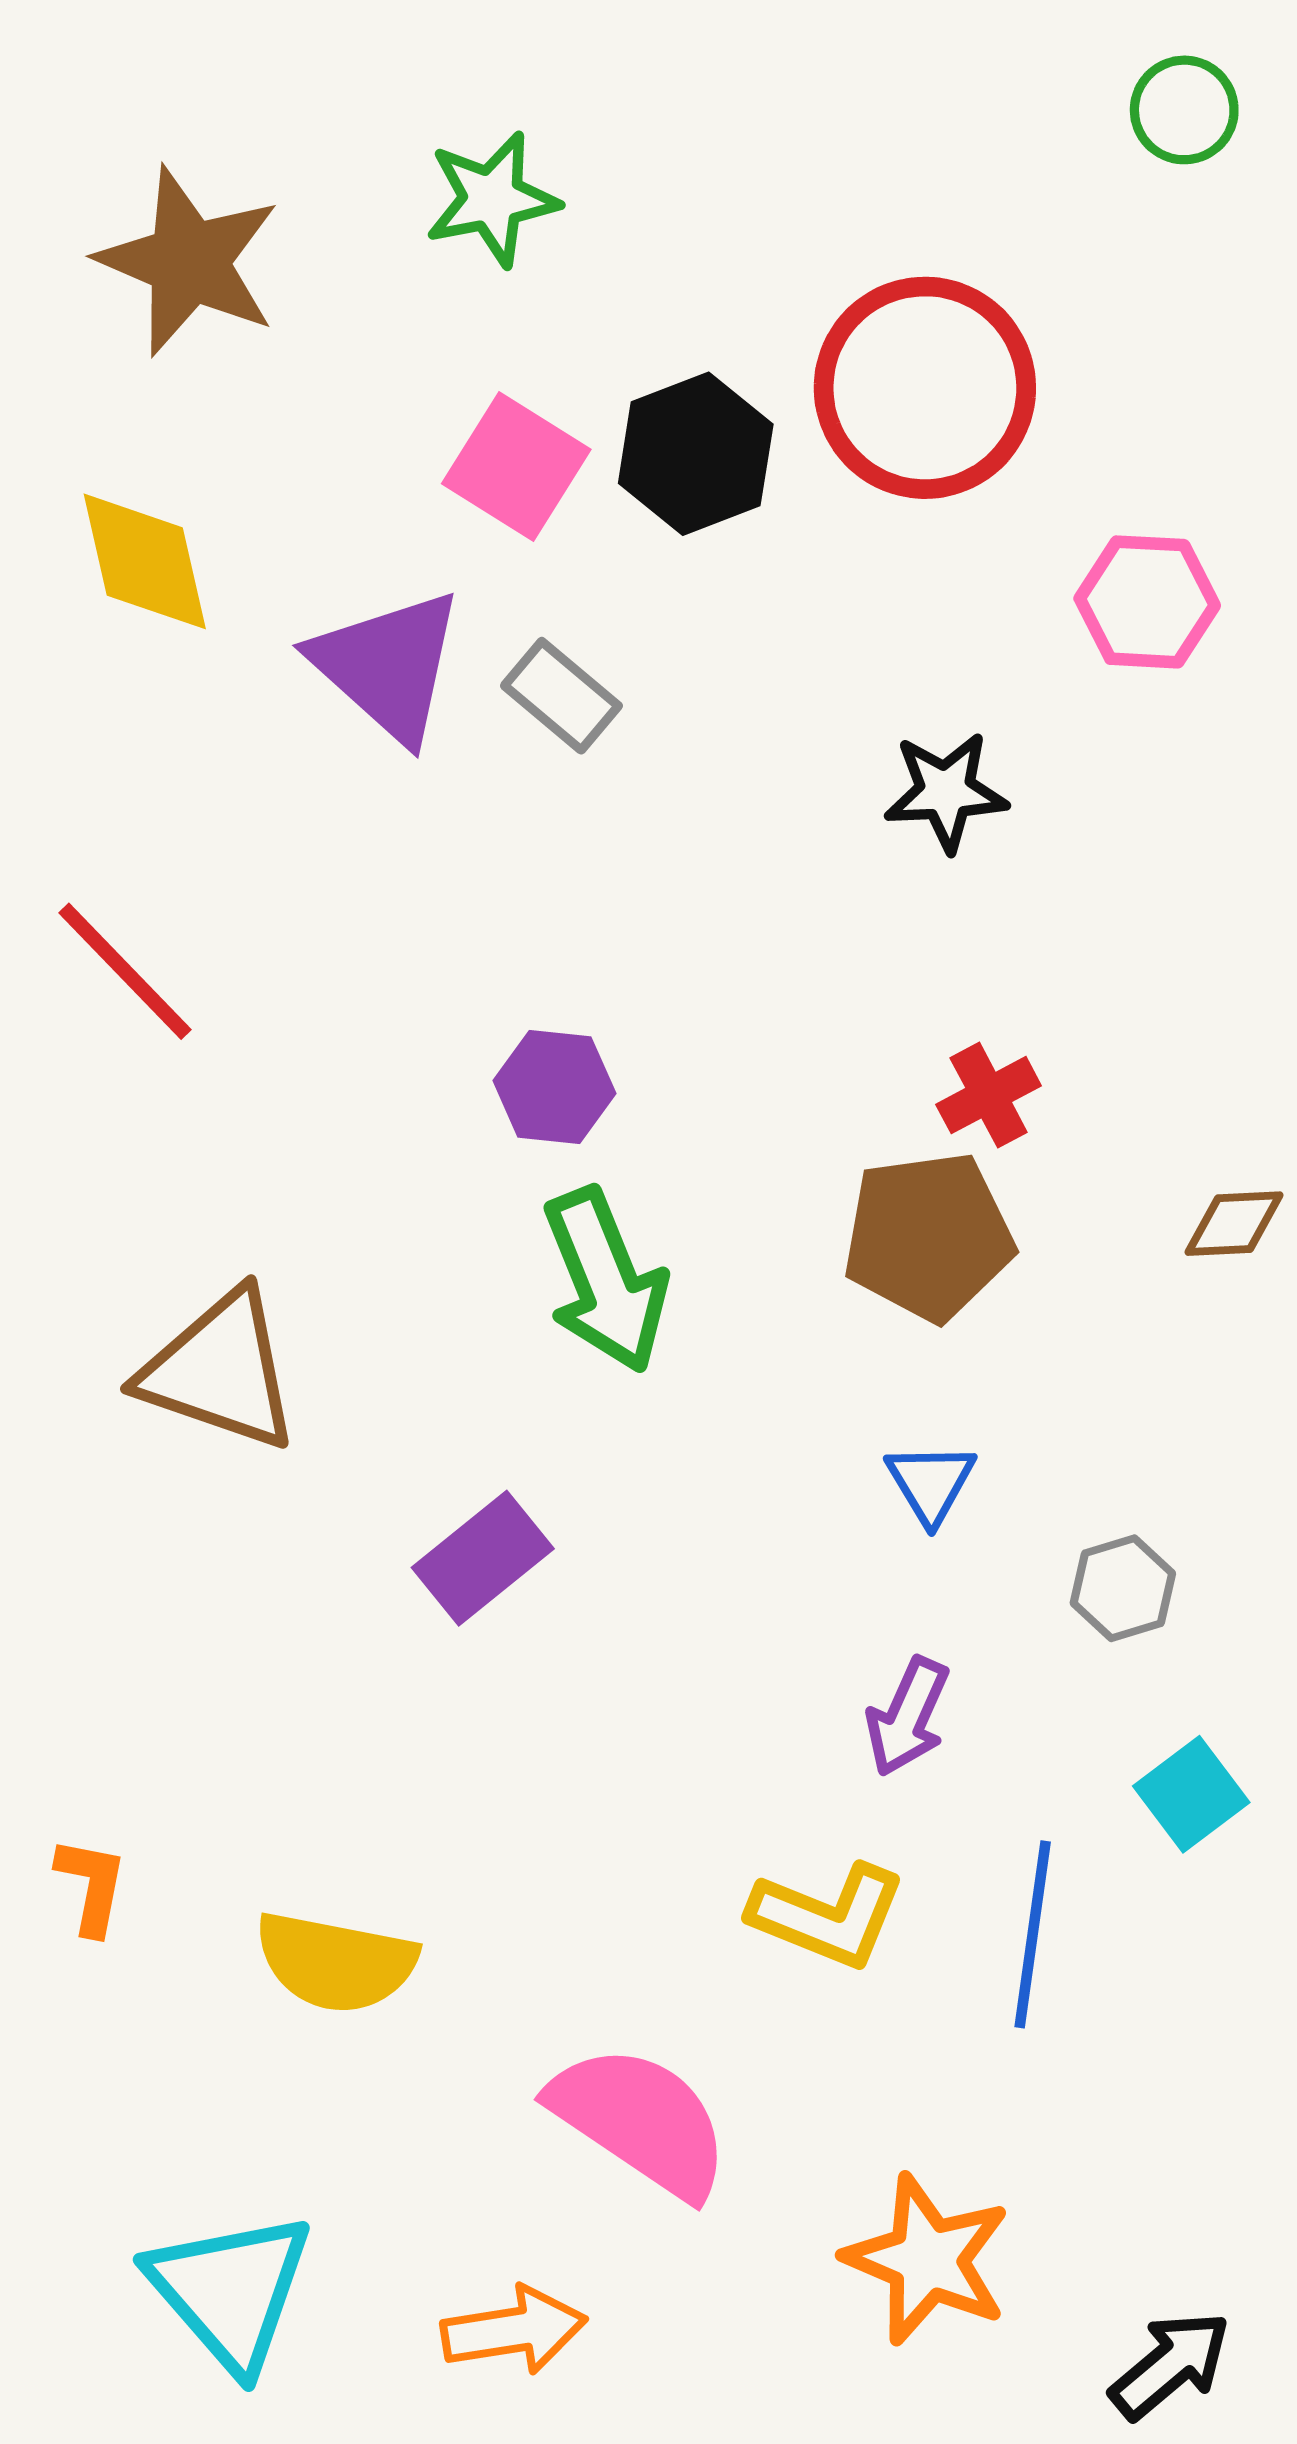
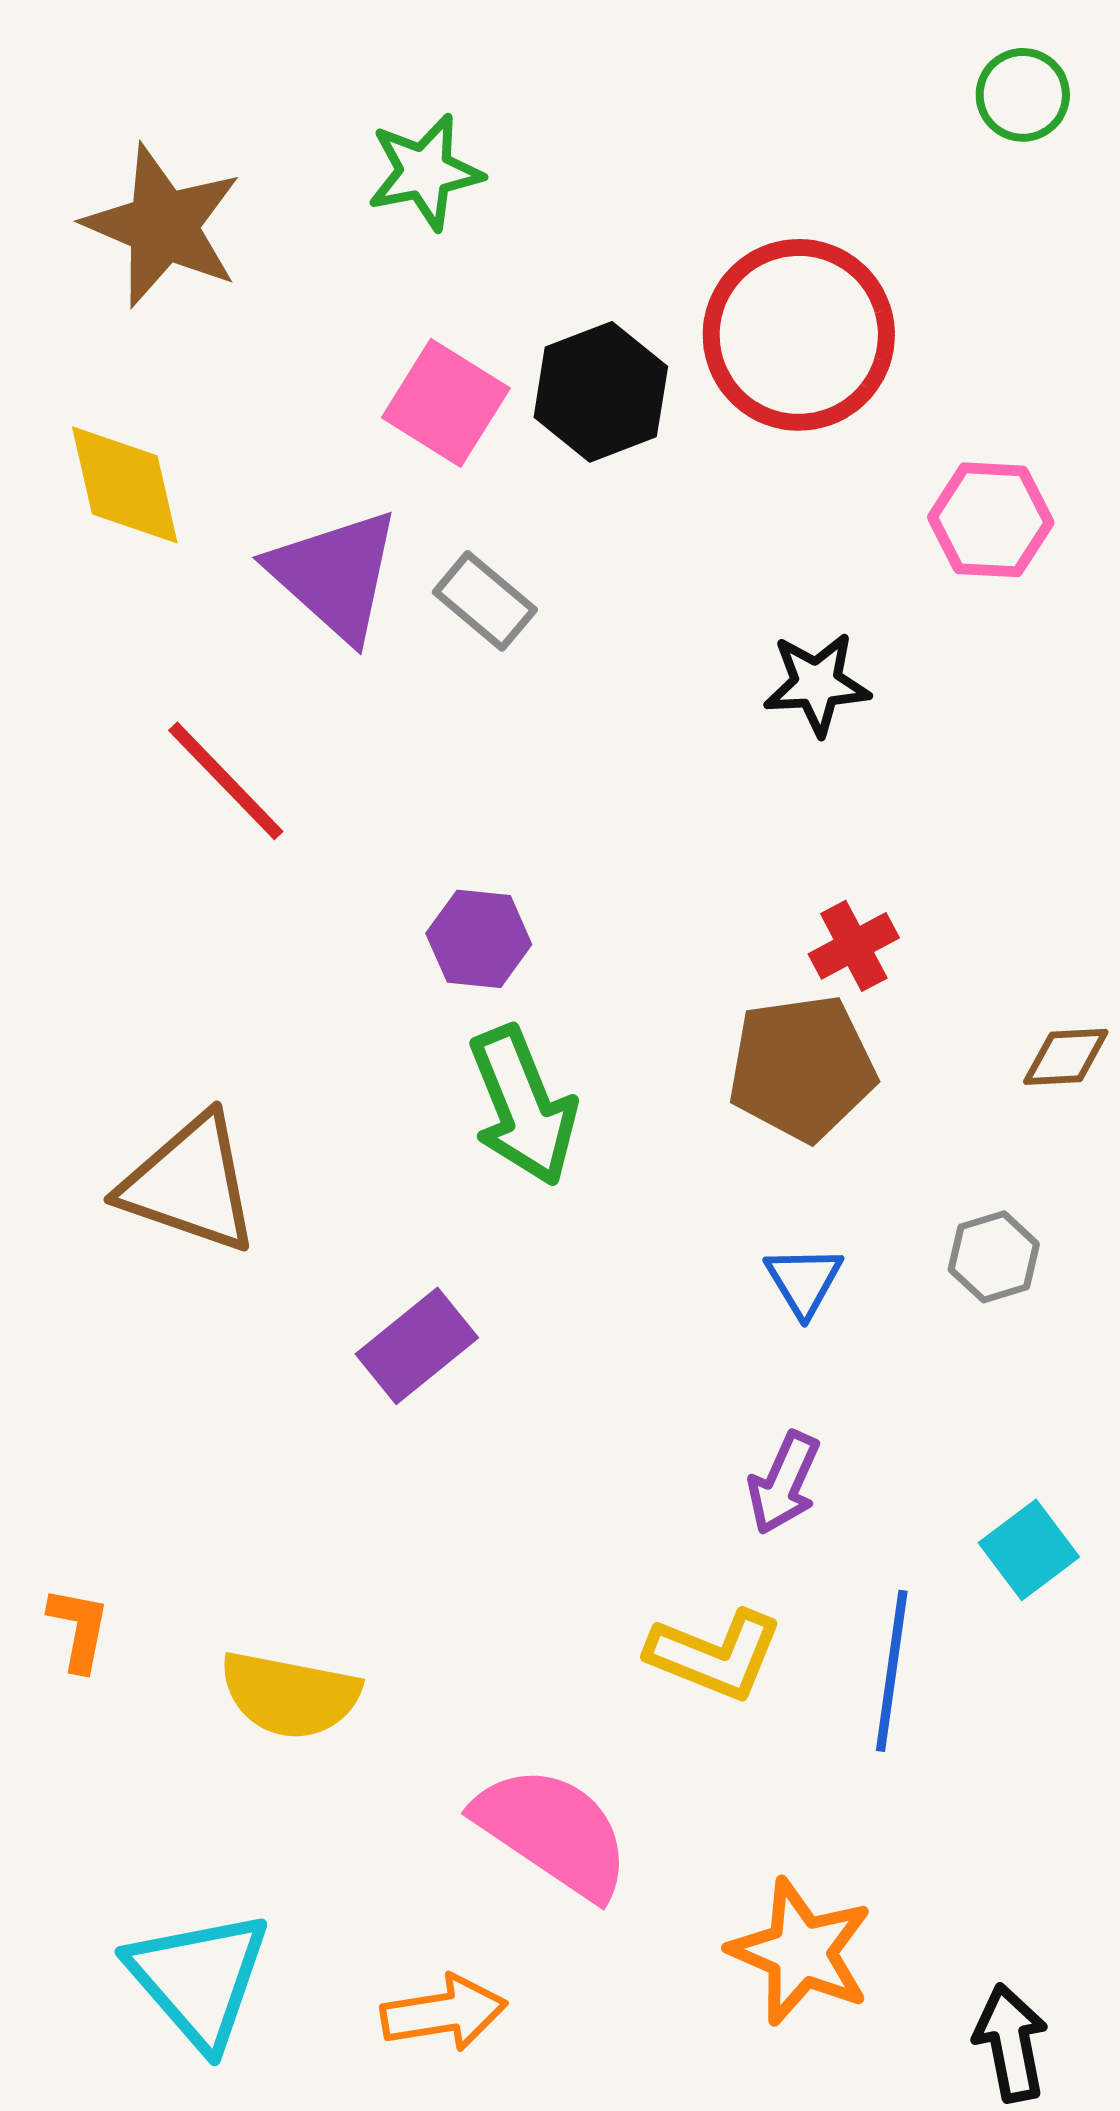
red line: (125, 971) -> (226, 781), moved
gray hexagon: (1123, 1588) -> (994, 1257), moved
black arrow: (1170, 2365) -> (1011, 2043), turned -61

